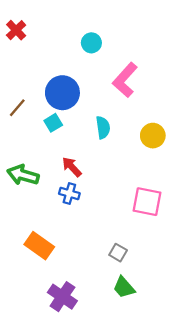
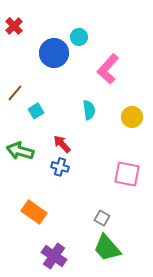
blue circle: (62, 93) -> (54, 53), moved
cyan square: (53, 123) -> (36, 111), moved
green trapezoid: (124, 287) -> (107, 248), size x1.4

